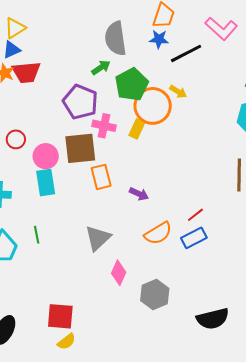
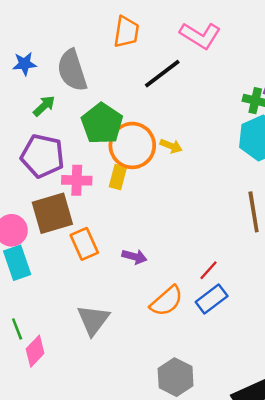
blue star: (159, 39) -> (24, 64), moved
green arrow: (101, 68) -> (44, 106), moved
yellow arrow: (178, 92) -> (171, 146), moved
pink diamond: (119, 273) -> (35, 351), moved, turned 30

